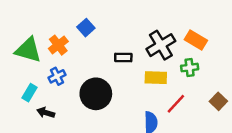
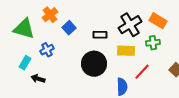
blue square: (86, 28) -> (69, 28), moved
orange cross: (58, 45) -> (50, 15), moved
black circle: (96, 94) -> (94, 64), moved

